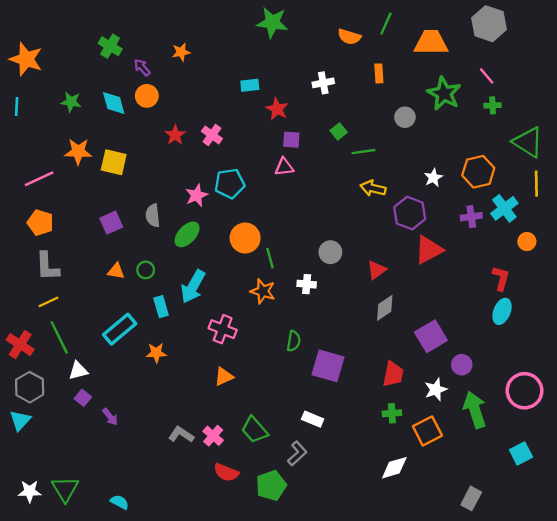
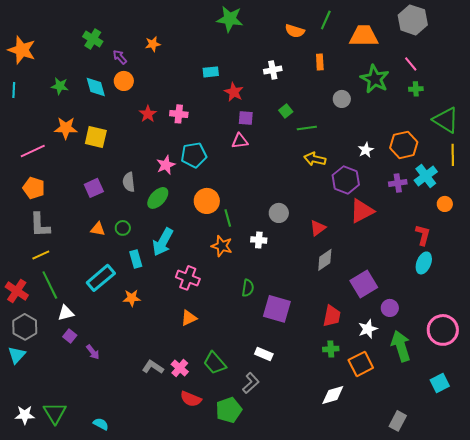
pink cross: (212, 135) -> (179, 114), turned -30

